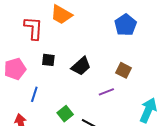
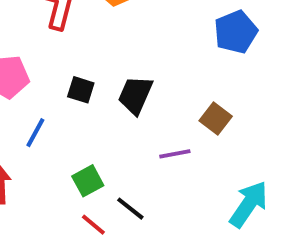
black square: (48, 60) -> (81, 90), moved
black trapezoid: (81, 66) -> (135, 95), turned 145

